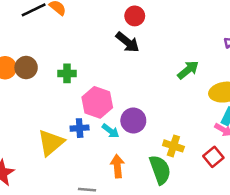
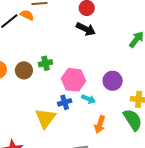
brown circle: (26, 68) -> (24, 70), moved
purple circle: (133, 121) -> (113, 81), moved
orange arrow: (117, 166) -> (100, 124), turned -144

